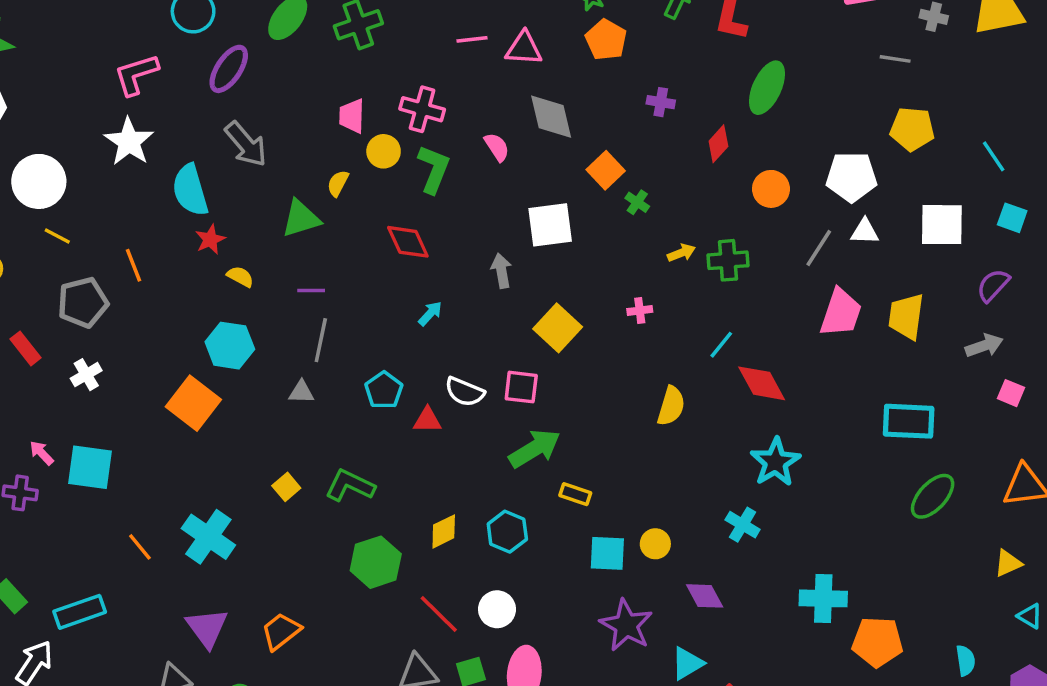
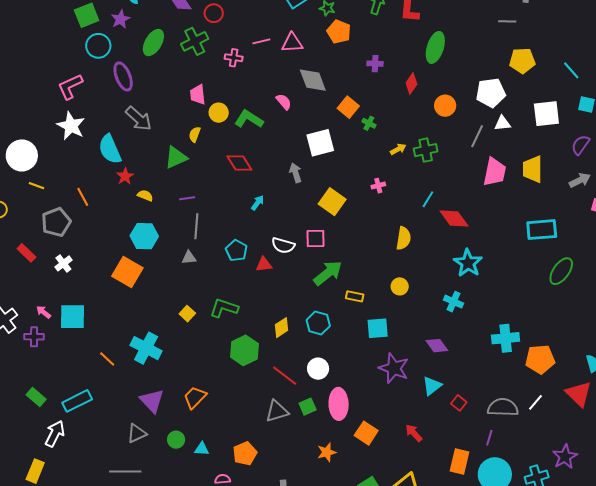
purple ellipse: (229, 69) -> (123, 76), turned -48
pink cross: (422, 109) -> (234, 58), moved, size x0.7
green L-shape: (434, 169) -> (249, 119), turned -72
yellow circle: (655, 544) -> (400, 286), moved

